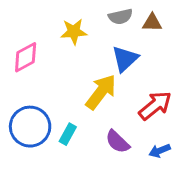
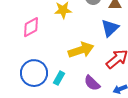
blue triangle: (125, 59) -> (110, 28), moved
yellow arrow: (101, 92) -> (81, 50), turned 35

